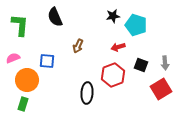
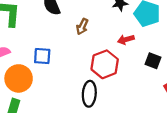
brown arrow: (78, 46) -> (82, 27), moved
red hexagon: (113, 75) -> (105, 64), moved

